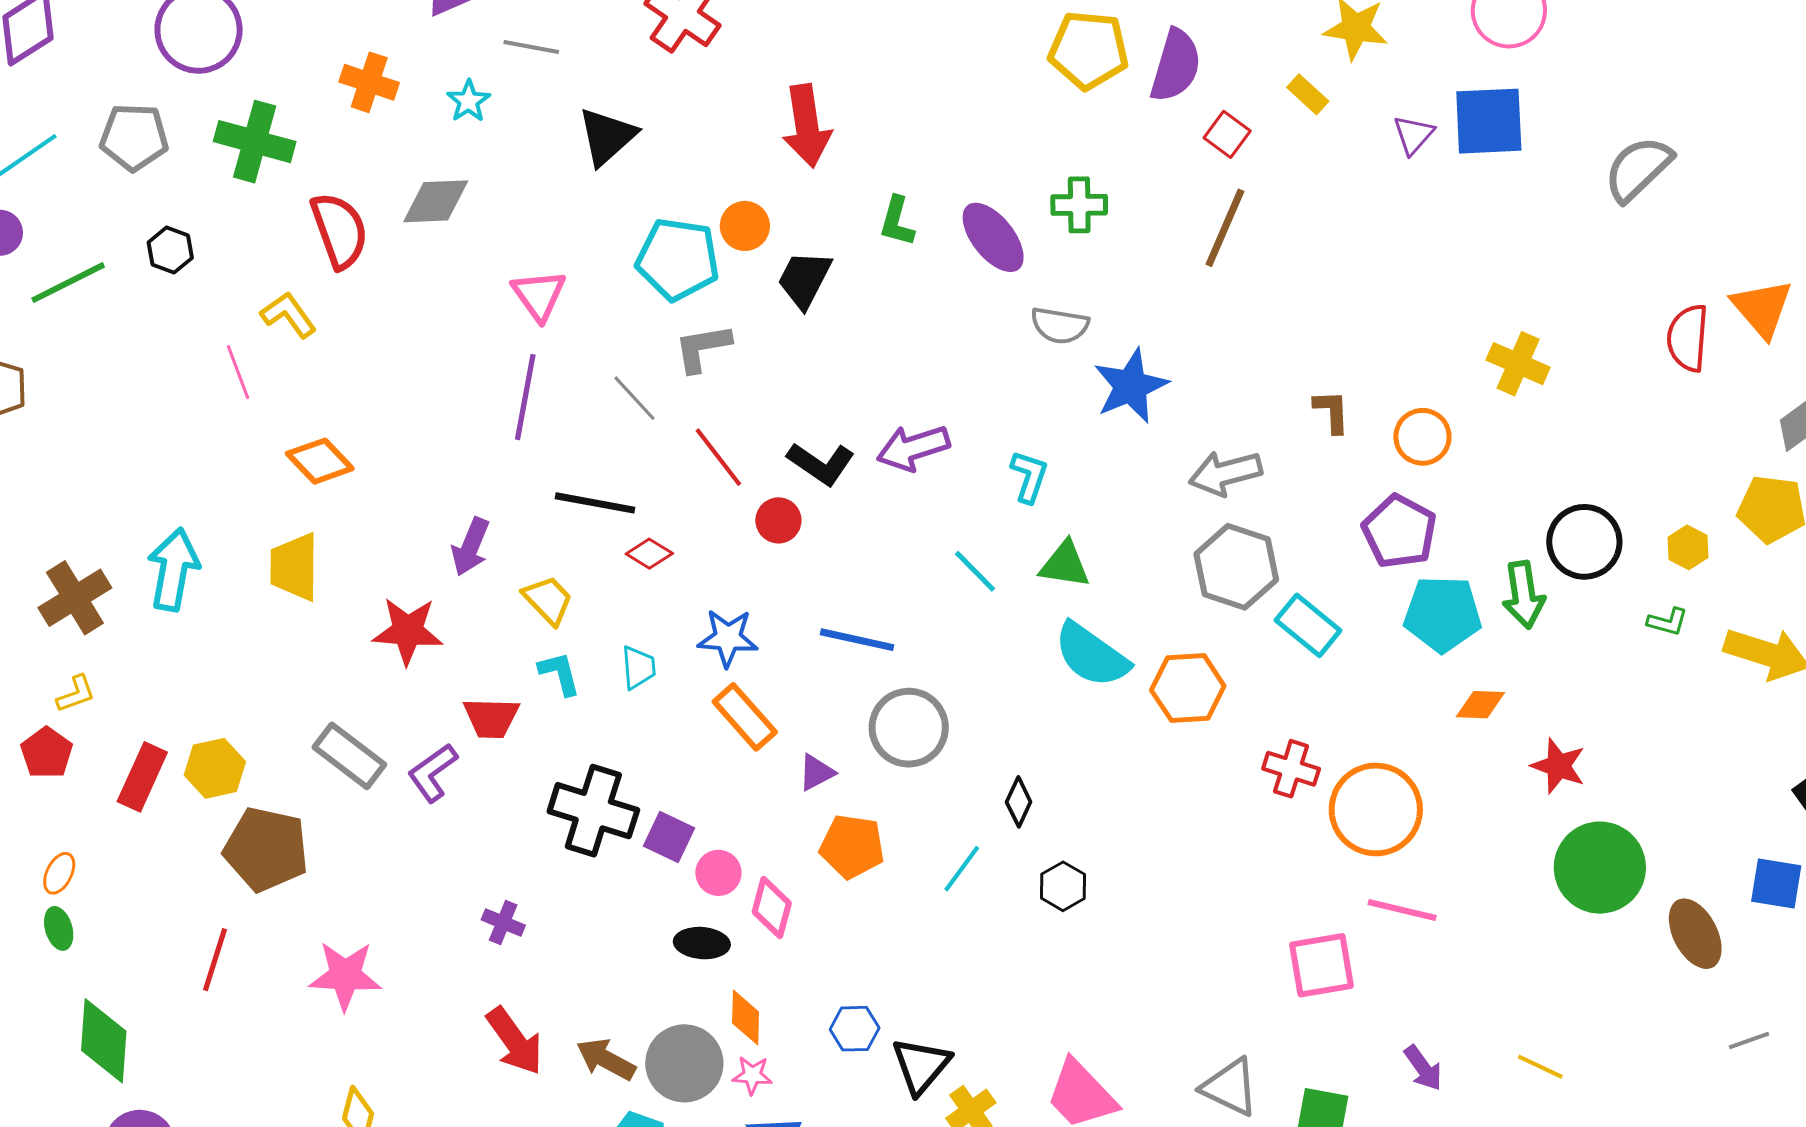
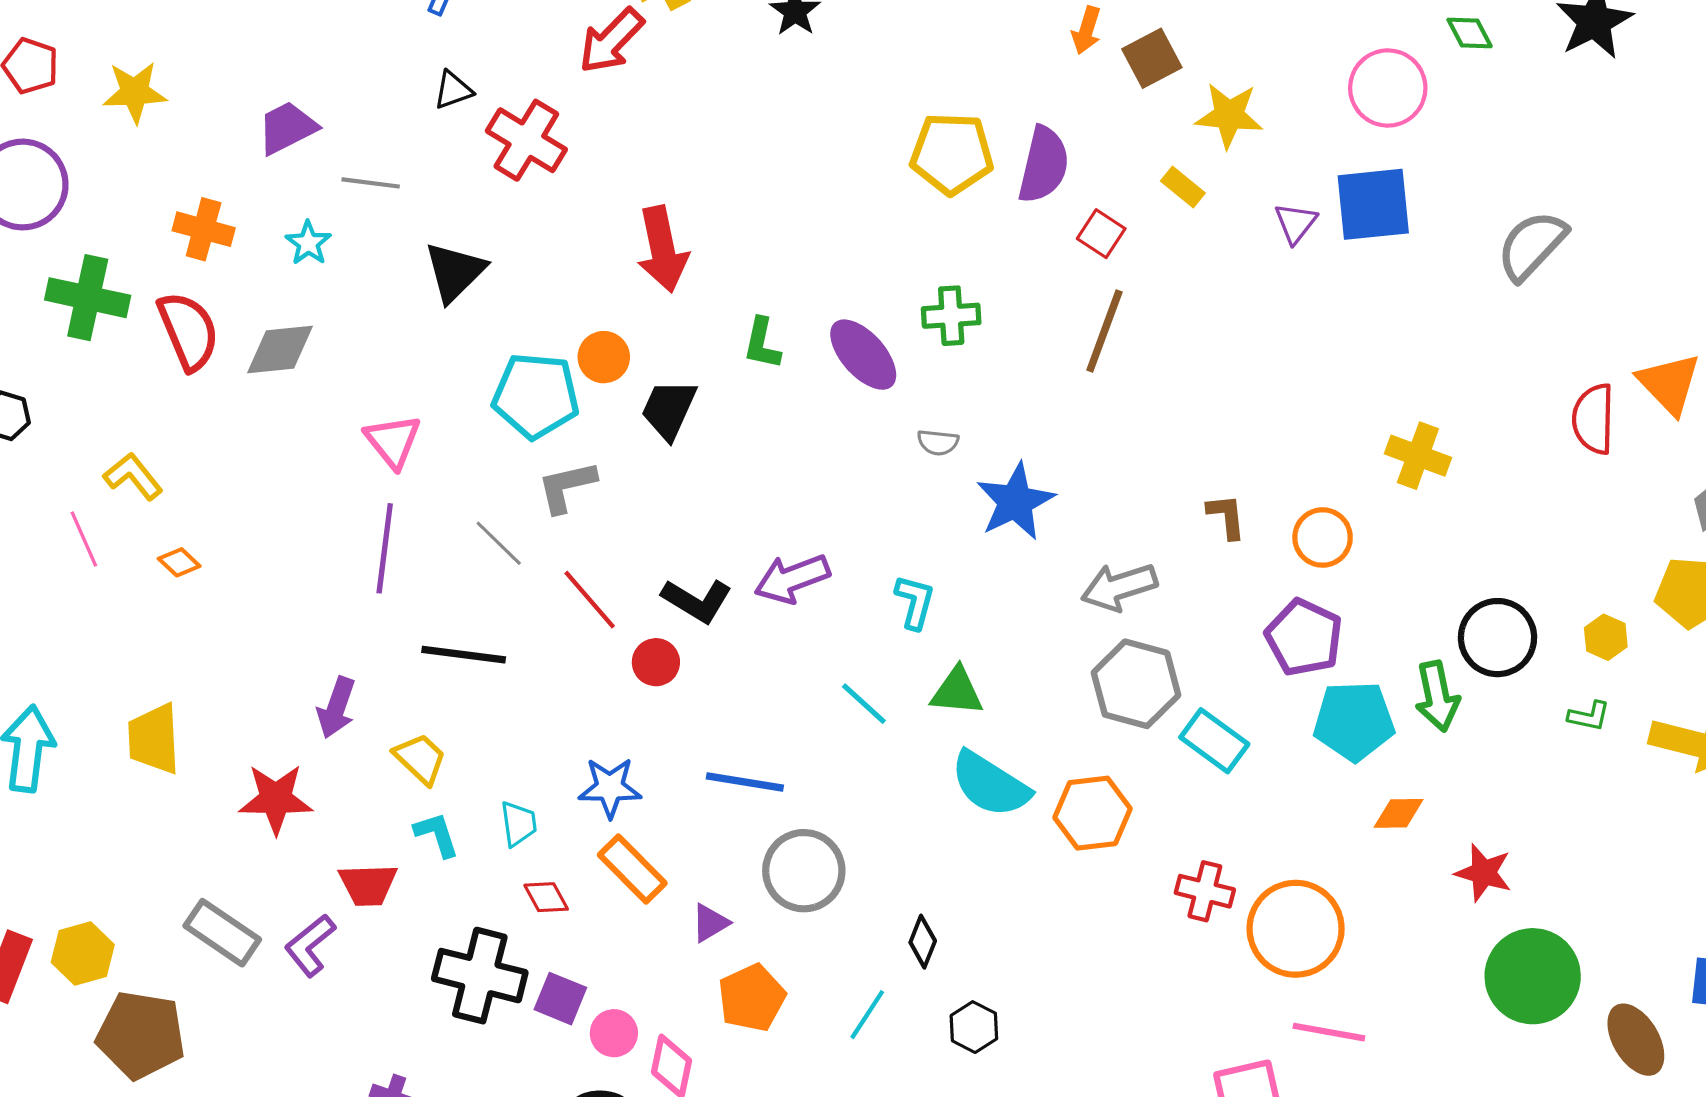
red semicircle: (339, 230) -> (188, 331), moved
gray semicircle: (1060, 325) -> (938, 442), size x0.7
orange diamond: (320, 461) -> (179, 562), moved, size x0.6
red diamond: (649, 554) -> (546, 897), moved, turned 33
orange pentagon: (852, 846) -> (752, 998), turned -30

